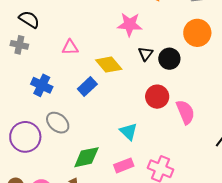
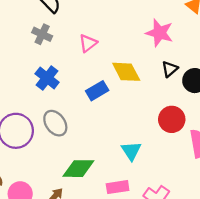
gray cross: (19, 45) -> (42, 34), moved
pink triangle: (70, 47) -> (88, 43), turned -48

